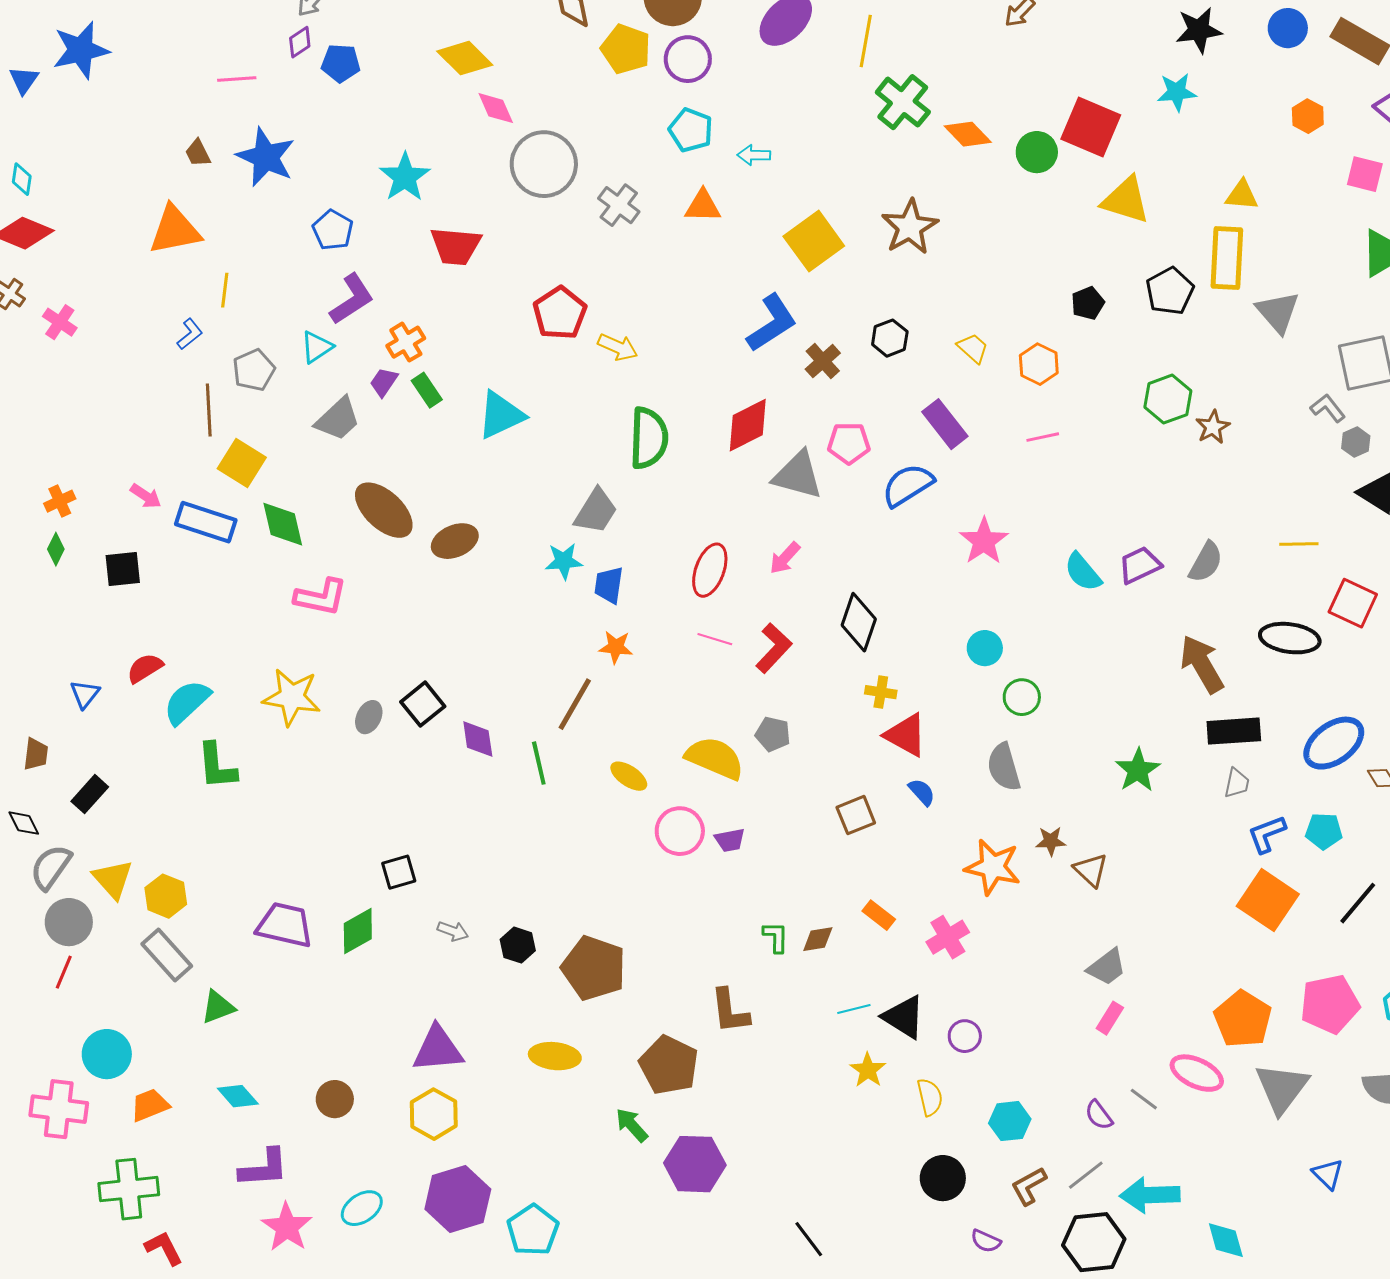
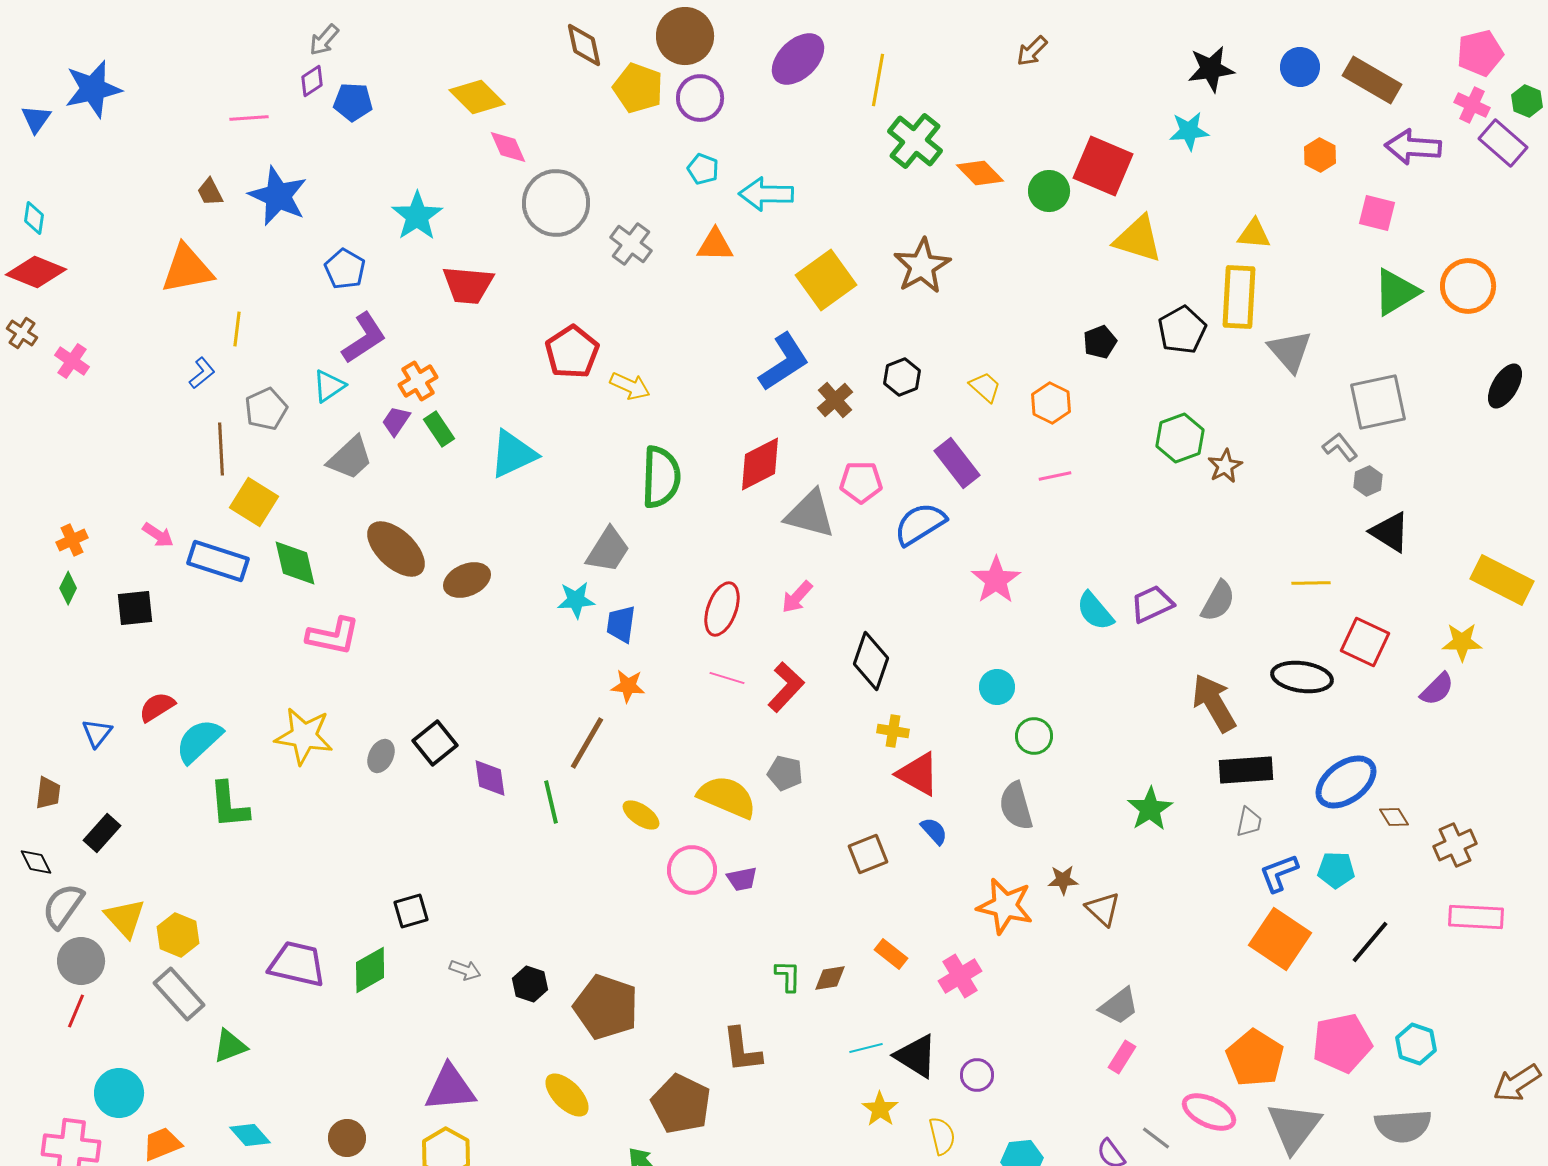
cyan pentagon: (691, 130) -> (703, 169), size x0.7
cyan arrow: (754, 155) -> (766, 194), size x1.6
yellow ellipse: (555, 1056) -> (567, 1095), turned 39

